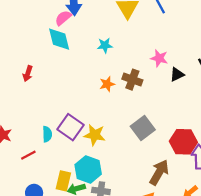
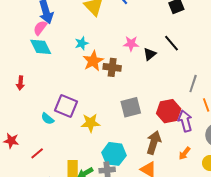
orange star: (107, 84) -> (93, 61), moved, size x1.5
purple square: (70, 127) -> (66, 106), moved
gray square: (143, 128) -> (131, 107), turned 35
cyan semicircle: (47, 134) -> (48, 119), moved, turned 144
cyan hexagon: (88, 169) -> (114, 154), moved

